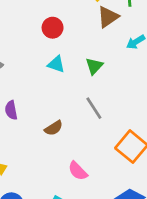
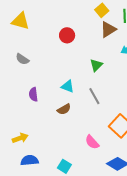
cyan triangle: (56, 64) -> (68, 86), moved
pink semicircle: (78, 171) -> (92, 142), moved

